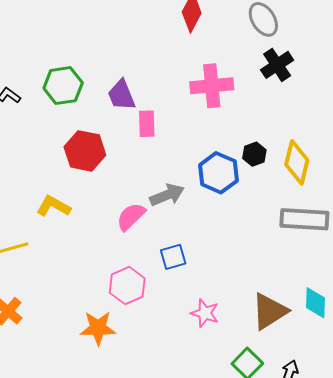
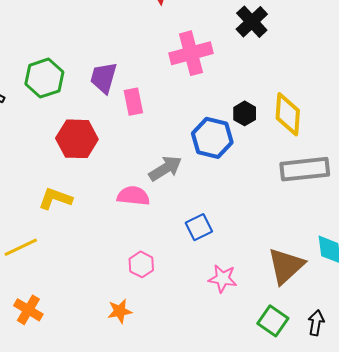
purple trapezoid: (121, 95) -> (104, 78), turned 48
pink semicircle: (131, 217) -> (133, 196), turned 60
blue square: (173, 257) -> (199, 227), moved
pink hexagon: (127, 286) -> (141, 264), size x0.7
orange star: (98, 328) -> (120, 311), size x0.7

